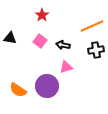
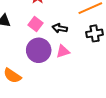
purple circle: (47, 86) -> (39, 50), moved

